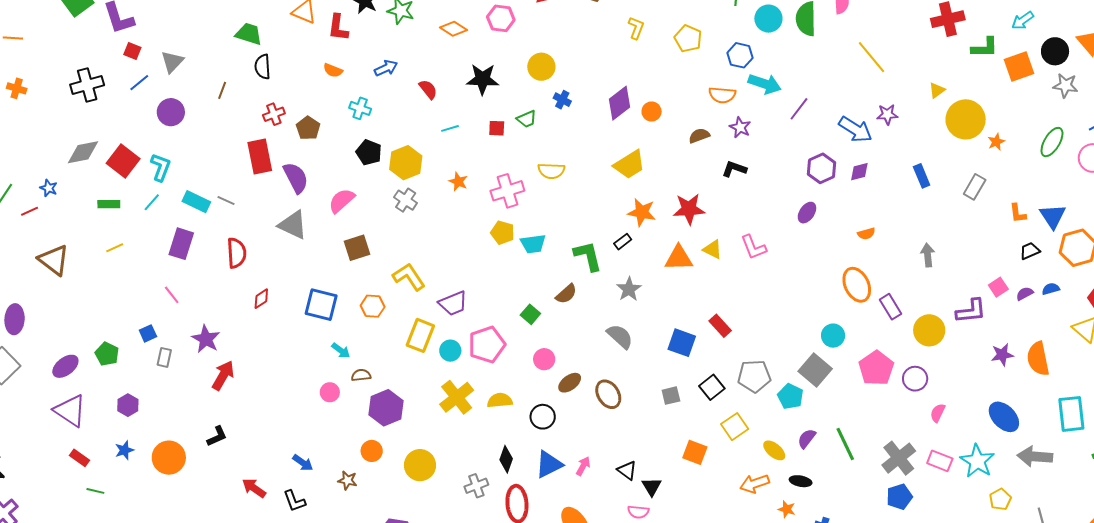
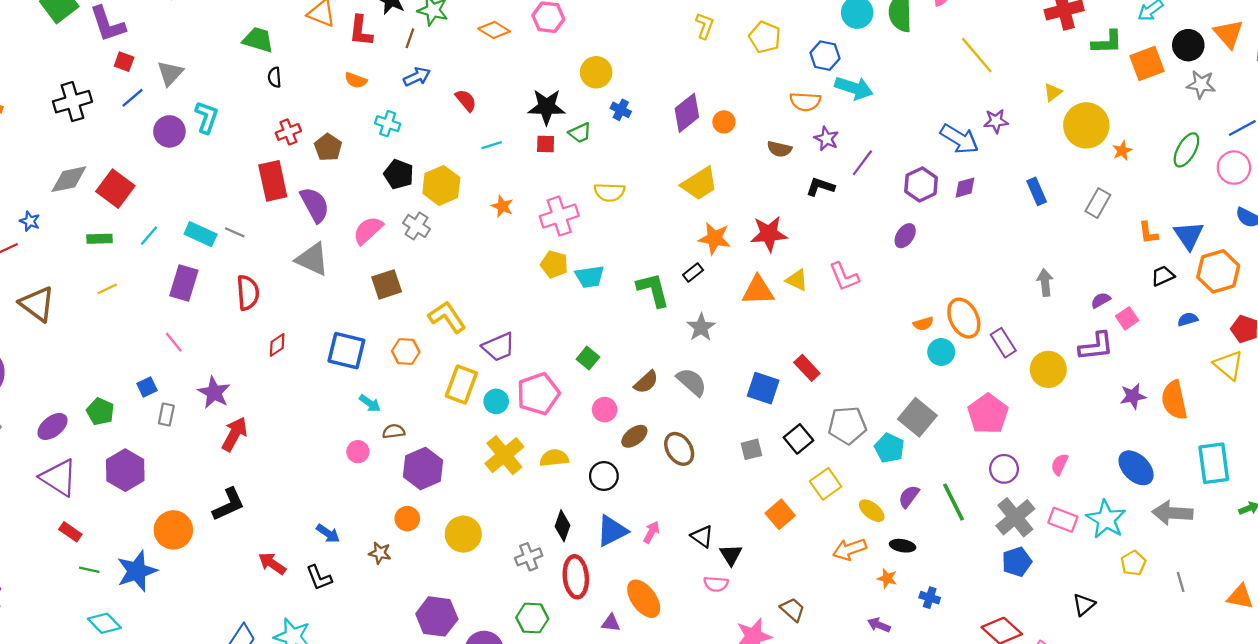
black semicircle: (263, 67) -> (274, 77), size x0.7
black star: (483, 79) -> (547, 107), moved
brown line: (222, 90) -> (410, 38), moved
purple line: (799, 109) -> (862, 163), moved
brown semicircle: (699, 136) -> (779, 149), turned -145
cyan L-shape: (161, 167) -> (207, 117), moved
gray cross: (406, 200) -> (417, 226), moved
orange semicircle: (866, 234) -> (923, 324), moved
brown semicircle: (566, 294) -> (646, 382), moved
purple semicircle: (1025, 294) -> (1101, 300), moved
cyan circle: (833, 336) -> (941, 352), moved
purple circle: (915, 379) -> (1004, 469), moved
purple hexagon: (128, 405) -> (125, 470), size x1.6
black L-shape: (217, 436) -> (229, 504), size x1.4
blue star: (124, 450) -> (137, 571), moved, size x1.8
orange square: (695, 452) -> (780, 514), turned 30

